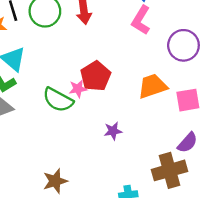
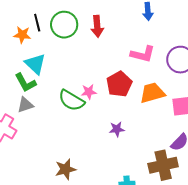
pink L-shape: (141, 20) -> (143, 54), moved, turned -110
red pentagon: (96, 76) -> (119, 84), moved

